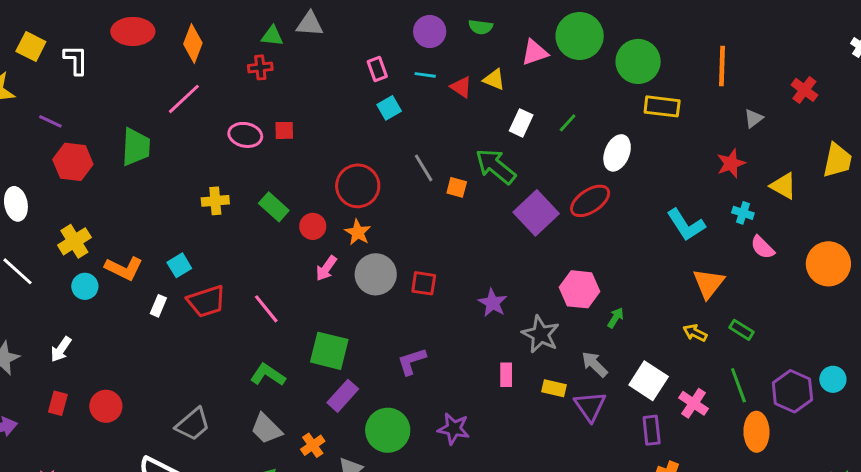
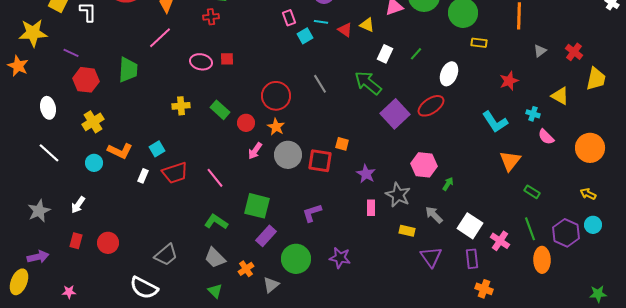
red cross: (804, 90) -> (574, 52), moved
yellow rectangle: (662, 106) -> (479, 43), size x0.7
cyan square: (389, 108) -> (305, 36), moved
red star: (731, 163) -> (509, 81), moved
orange square: (457, 187) -> (342, 144), moved
yellow cross: (74, 241) -> (93, 122), moved
red square: (424, 283) -> (320, 161), size x1.4
yellow arrow: (695, 333) -> (588, 194), moved
pink rectangle: (506, 375) -> (371, 208), moved
purple triangle: (590, 406) -> (431, 257), moved

